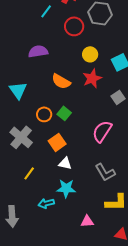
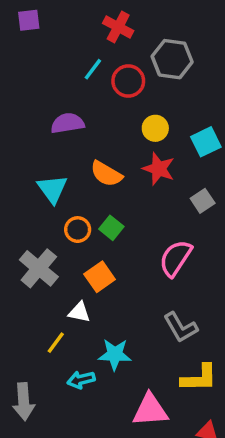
cyan line: (46, 11) -> (93, 69), moved
red star: (92, 78) -> (159, 169), turned -30
cyan triangle: (18, 90) -> (52, 189), moved
white triangle: (65, 163) -> (79, 312), moved
yellow line: (29, 173) -> (56, 343), moved
pink triangle: (87, 221) -> (150, 410), size x1.6

